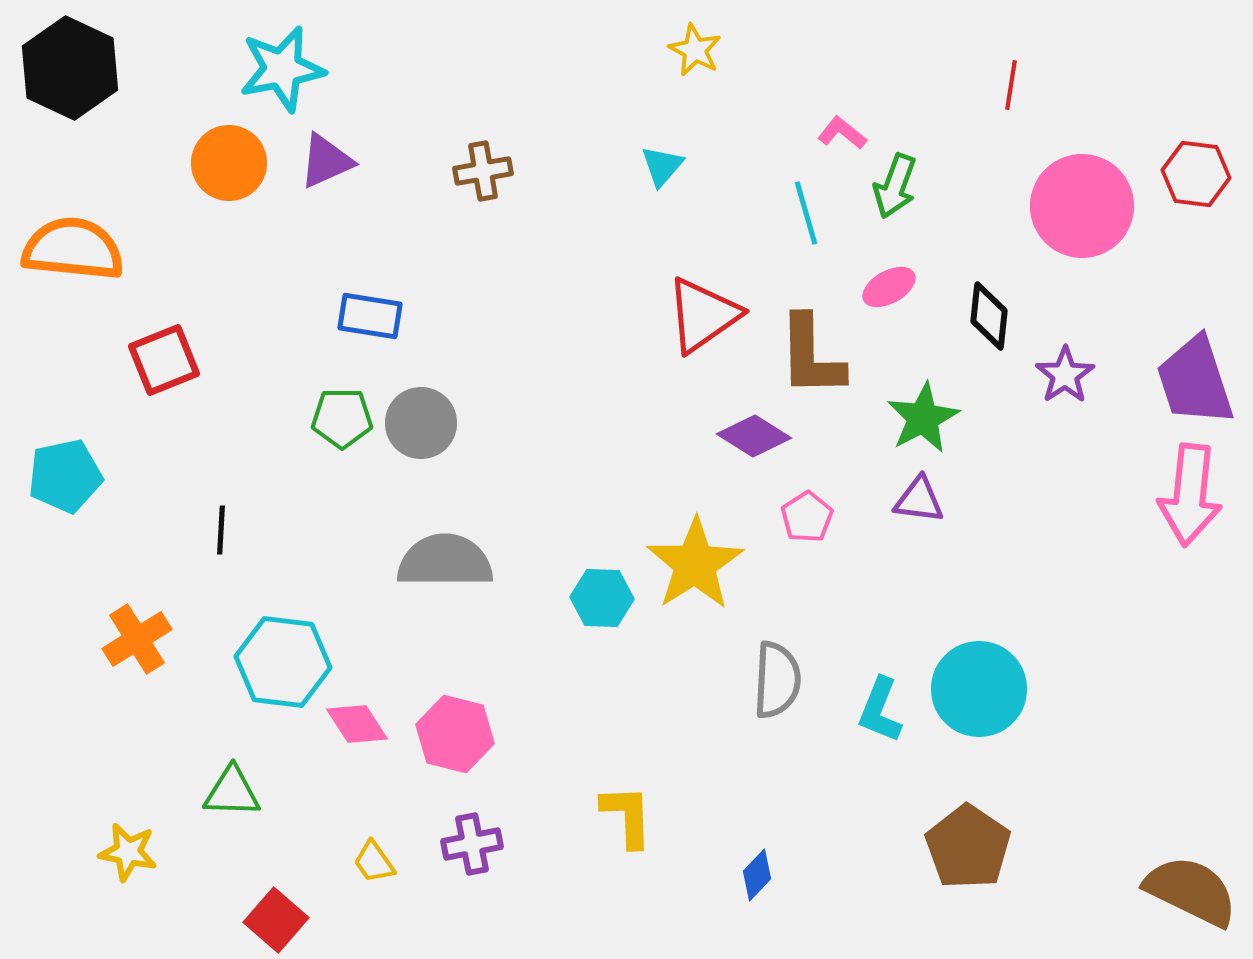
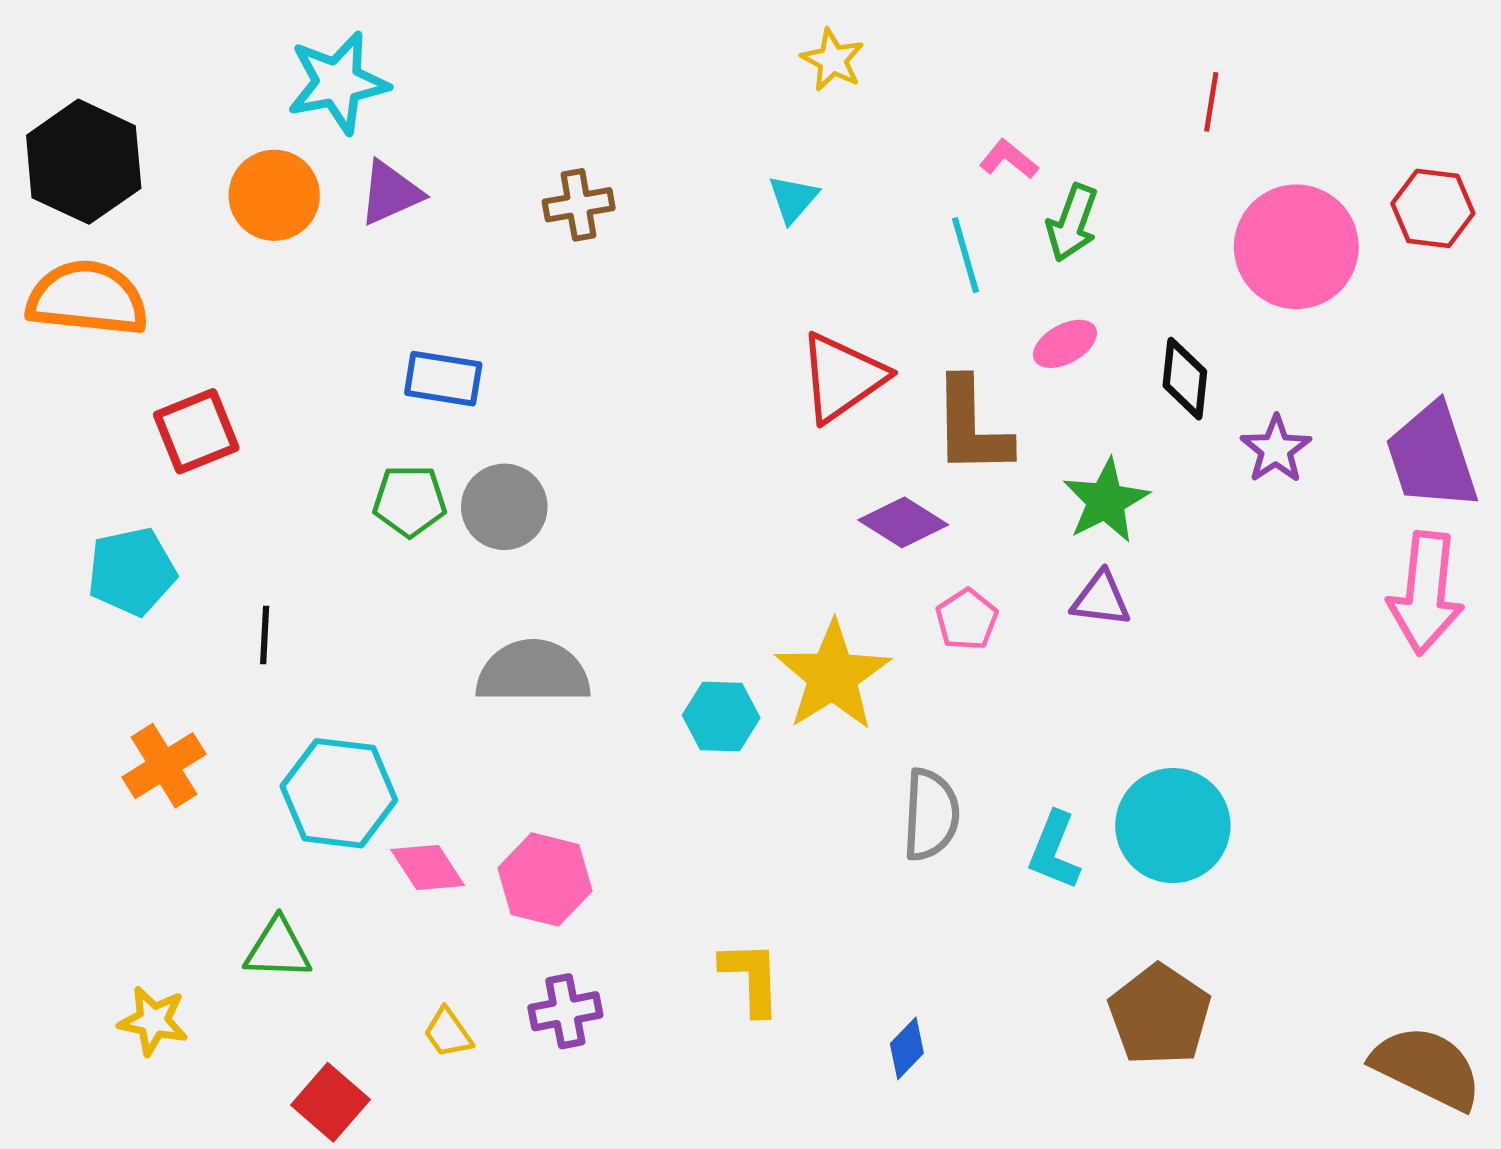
black hexagon: (70, 68) -> (84, 162), moved
cyan pentagon: (65, 476) -> (132, 572), moved

